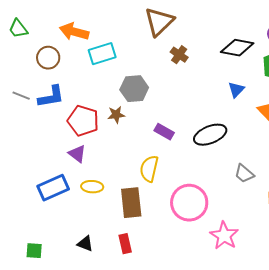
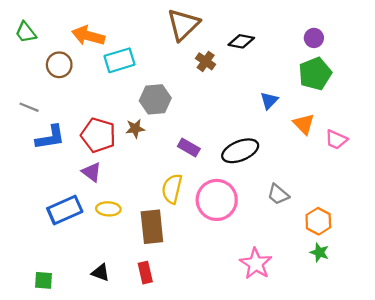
black diamond: (237, 48) -> (241, 41), moved, size x0.7
blue L-shape: (51, 97) -> (50, 137), moved
pink circle: (189, 203) -> (217, 200), moved

